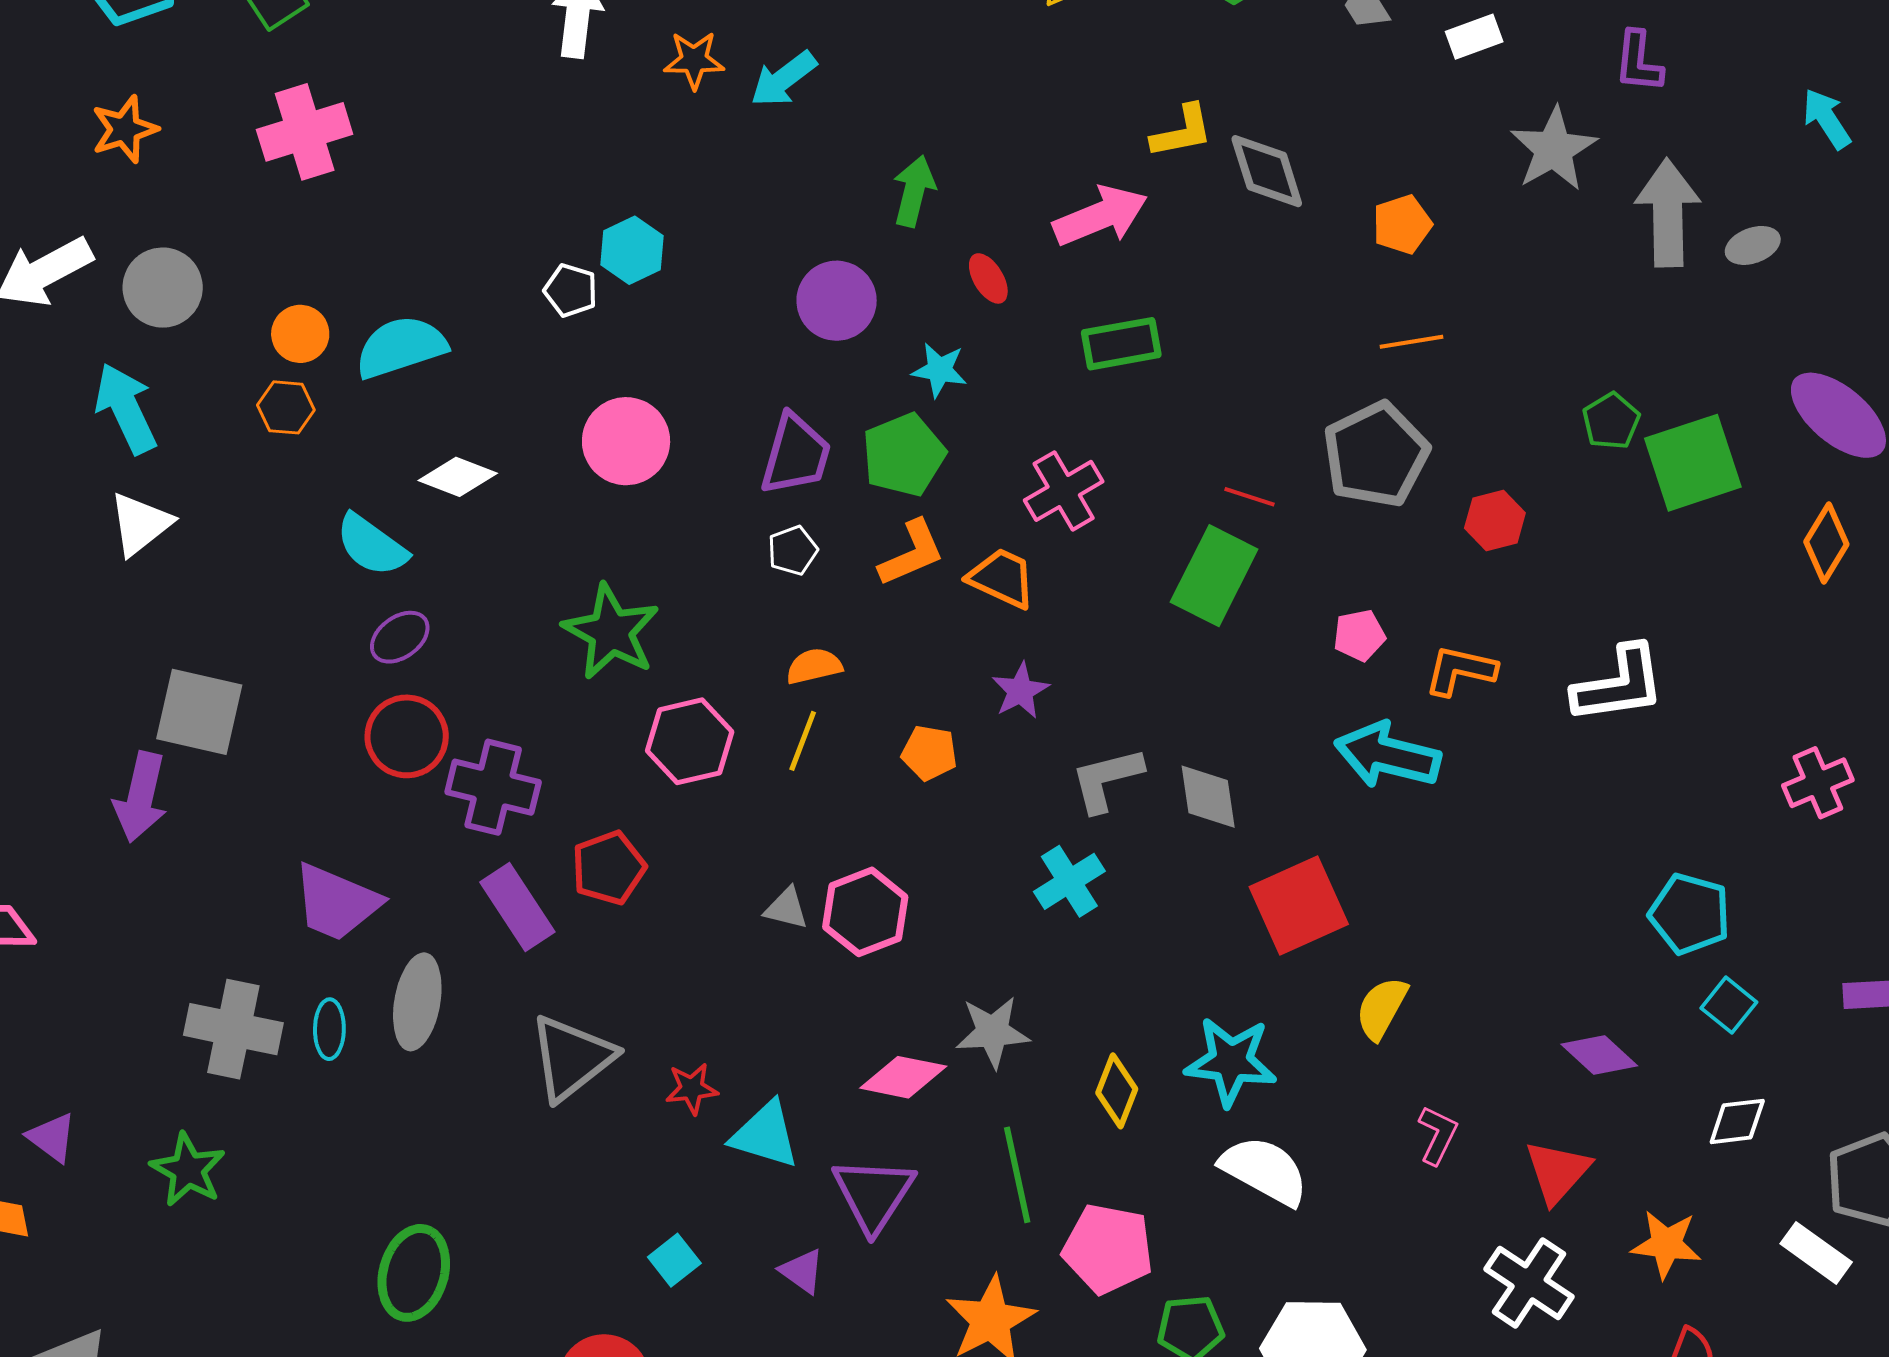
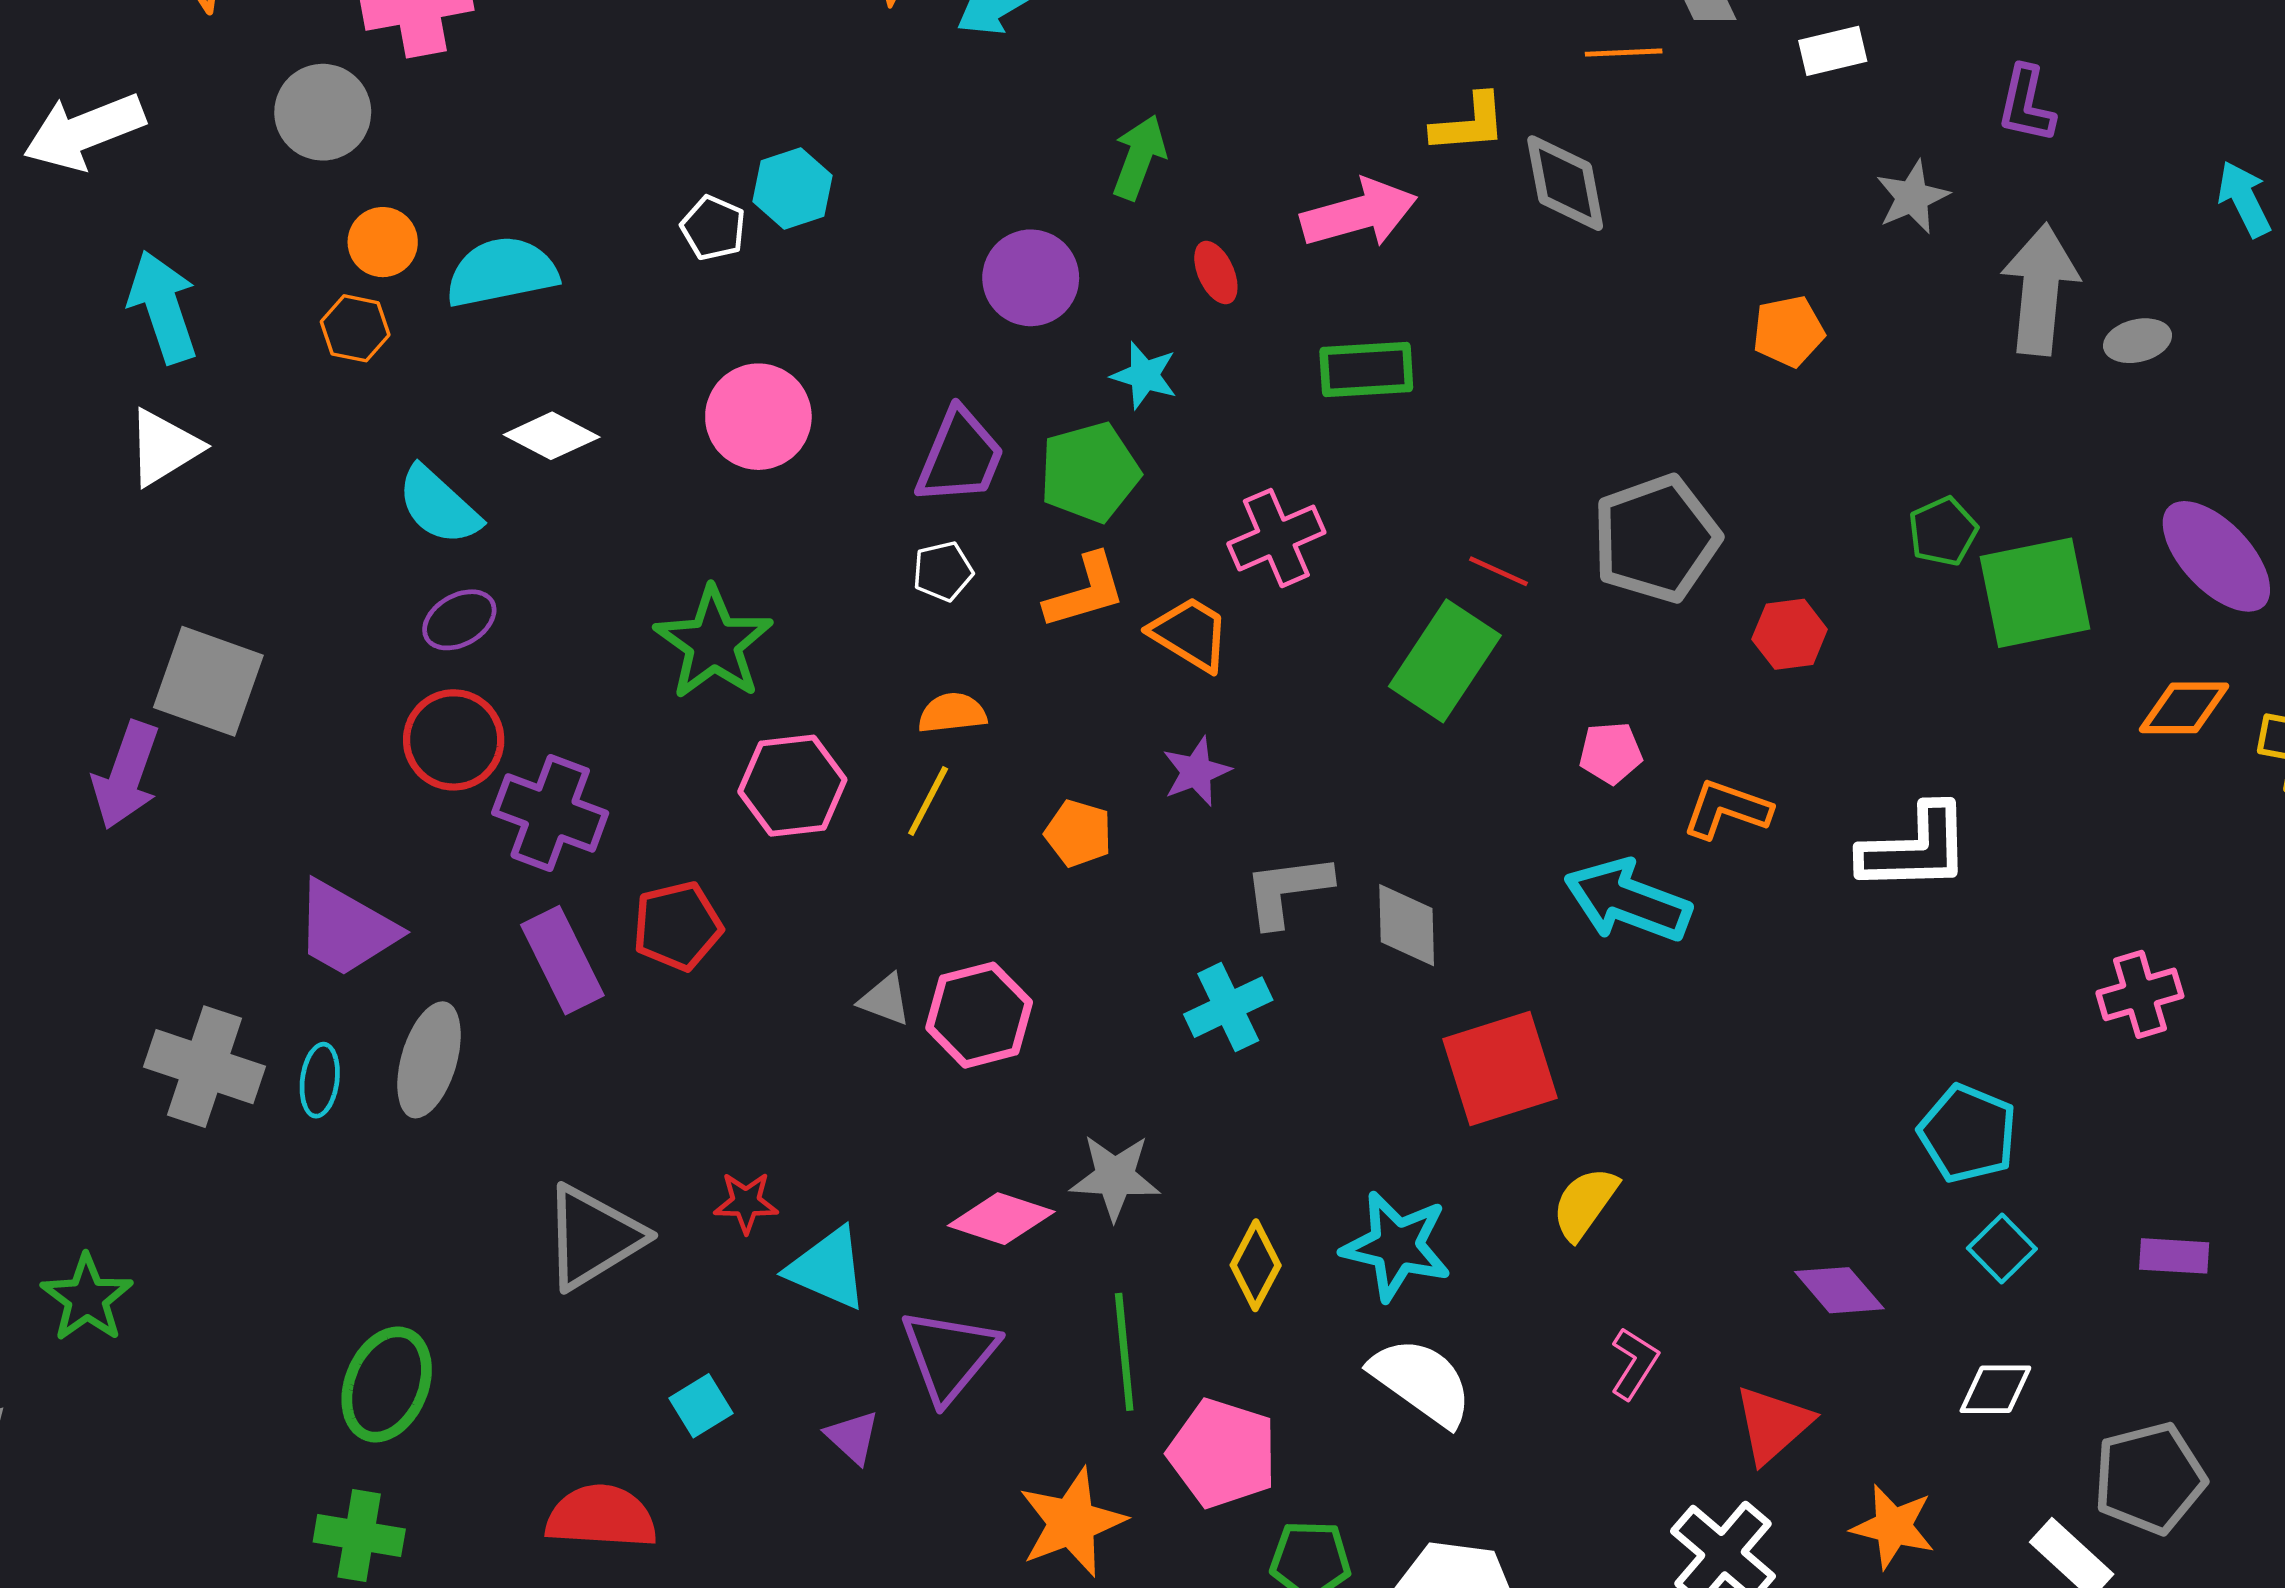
gray star: (1554, 149) -> (1912, 197), size x0.7
orange pentagon: (1402, 224) -> (1788, 331), moved
gray circle: (163, 288) -> (323, 112), moved
orange line: (1412, 342) -> (1624, 53), moved
orange diamond: (1826, 543) -> (2184, 708), turned 52
gray triangle: (572, 1058) -> (593, 1237), moved
green star: (188, 1170) -> (87, 1298), moved

